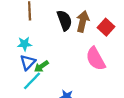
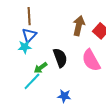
black semicircle: (64, 20) -> (60, 58), moved
blue triangle: (28, 62) -> (29, 35), moved

